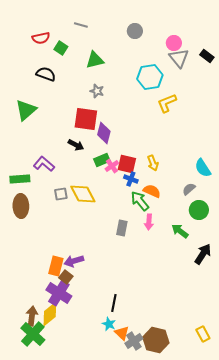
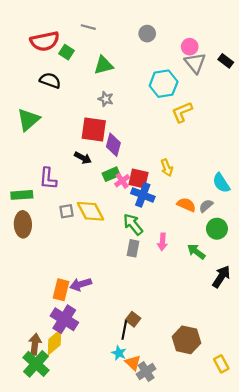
red semicircle: (41, 38) -> (45, 41), size x1.5
yellow arrow: (153, 163) -> (167, 168), moved
purple L-shape: (44, 164) -> (48, 179), turned -125
blue cross: (131, 179) -> (143, 195), size x1.5
orange semicircle: (152, 191) -> (186, 205), moved
green arrow: (140, 201) -> (133, 224), moved
brown square: (66, 277) -> (133, 319), moved
brown hexagon: (156, 340) -> (186, 340), moved

